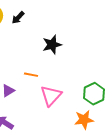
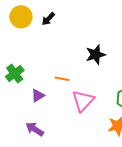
black star: (52, 45) -> (96, 55), moved

